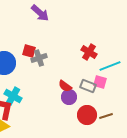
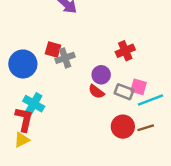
red cross: (89, 52) -> (125, 51), turned 35
cyan line: (110, 66) -> (151, 100), moved
purple circle: (69, 97) -> (101, 75), moved

